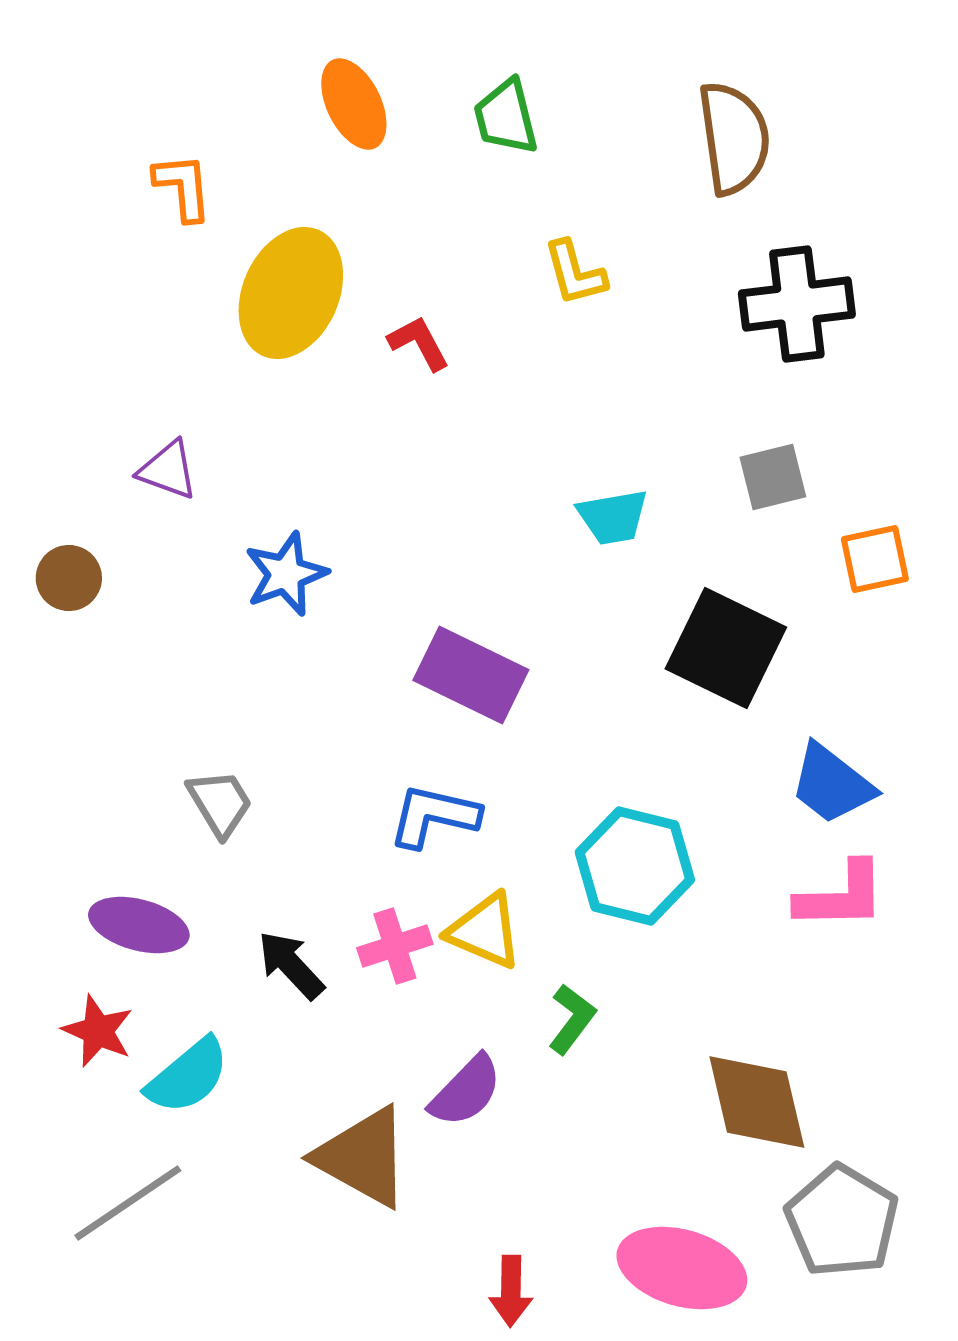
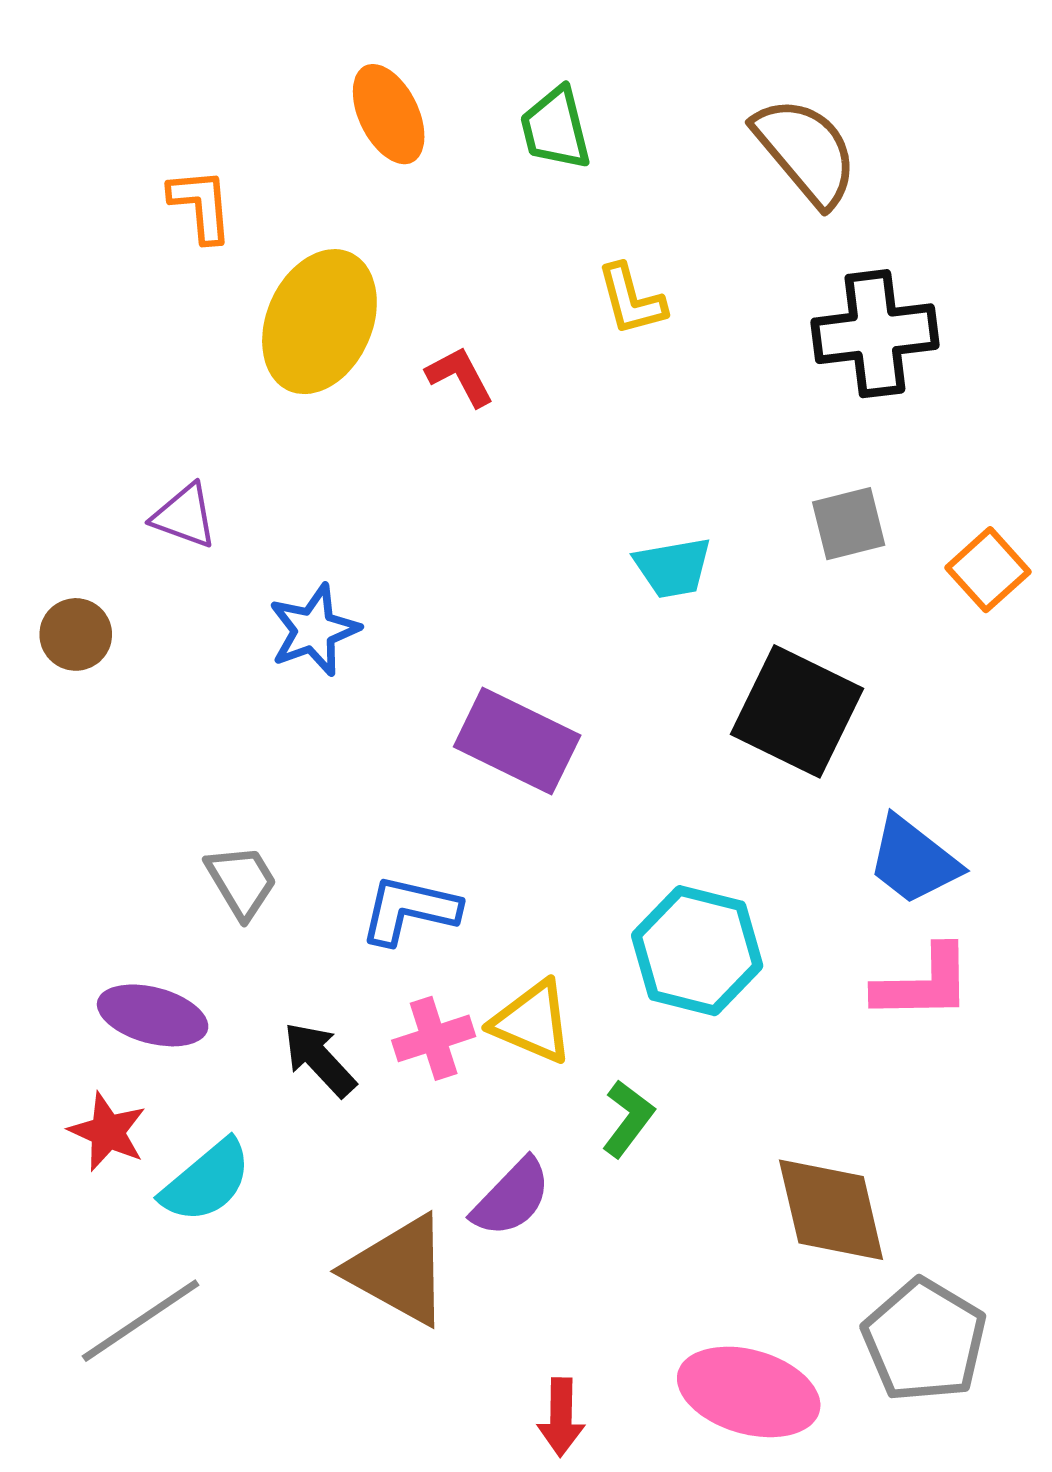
brown semicircle: (734, 138) -> (806, 151), turned -32
orange square: (875, 559) -> (988, 570), moved, turned -30
blue L-shape: (434, 816) -> (409, 910), moved

